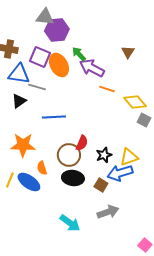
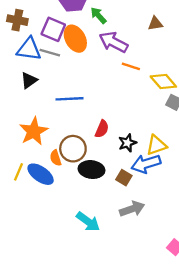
brown triangle: (128, 52) -> (155, 24), turned 48
green arrow: (79, 54) -> (98, 15), moved
gray line: (37, 87) -> (50, 53), moved
orange star: (23, 145) -> (34, 131), turned -30
brown circle: (69, 155) -> (73, 149), moved

